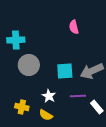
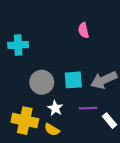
gray circle: (29, 65) -> (42, 82), moved
yellow cross: (22, 107) -> (25, 121), size x1.6

